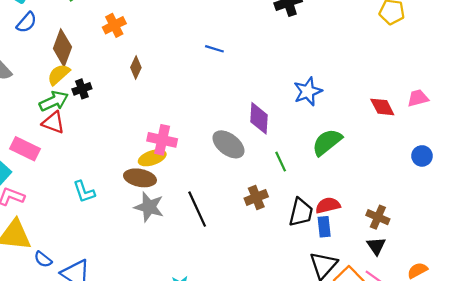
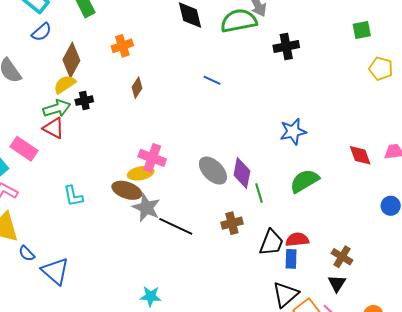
purple diamond: (259, 118) -> (242, 173), moved
gray star: (149, 207) -> (146, 208), moved
black line: (197, 209) -> (176, 226), turned -48

